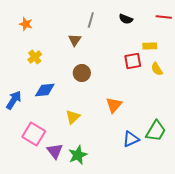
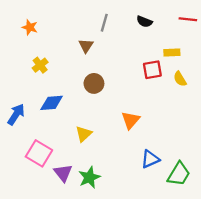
green trapezoid: (156, 131) -> (179, 174), moved

